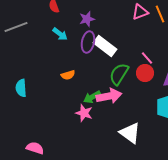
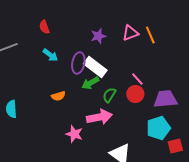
purple star: (87, 19) -> (98, 36), moved
green semicircle: (119, 74) -> (109, 95), size x0.7
green arrow: (92, 97) -> (90, 83), moved

